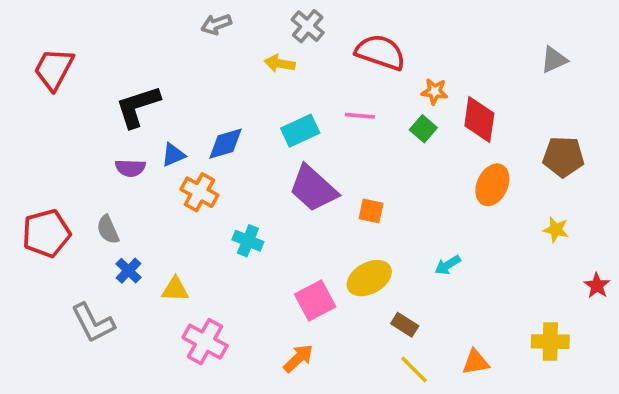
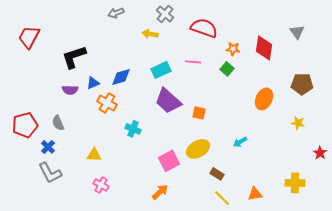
gray triangle: (554, 60) -> (297, 32), turned -42
red diamond: (479, 119) -> (264, 48), moved
blue cross: (128, 271) -> (48, 147), moved
pink cross: (205, 342) -> (101, 185), moved, size x0.7

